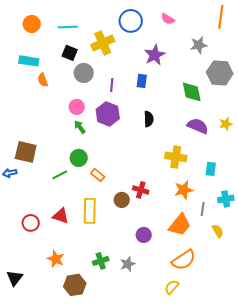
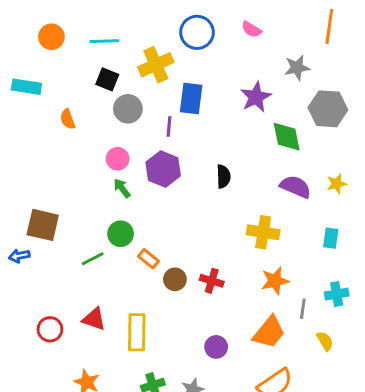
purple star: (155, 55) -> (256, 97), moved
cyan rectangle: (29, 61) -> (26, 87), moved
blue rectangle: (142, 81) -> (191, 99), moved, size x1.5
cyan rectangle: (211, 169) -> (331, 238), moved
brown circle: (122, 200) -> (175, 279), moved
yellow rectangle: (90, 211) -> (137, 332), moved

